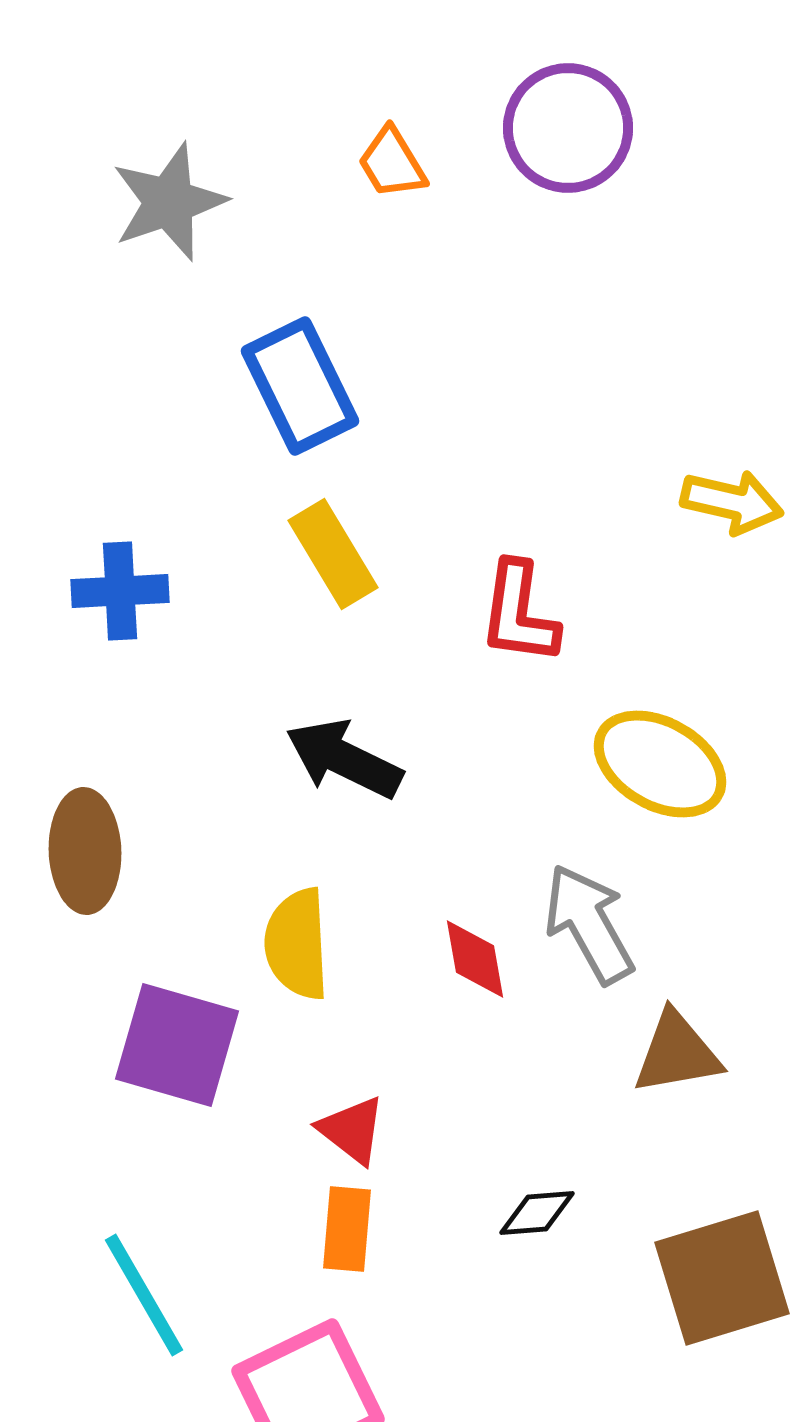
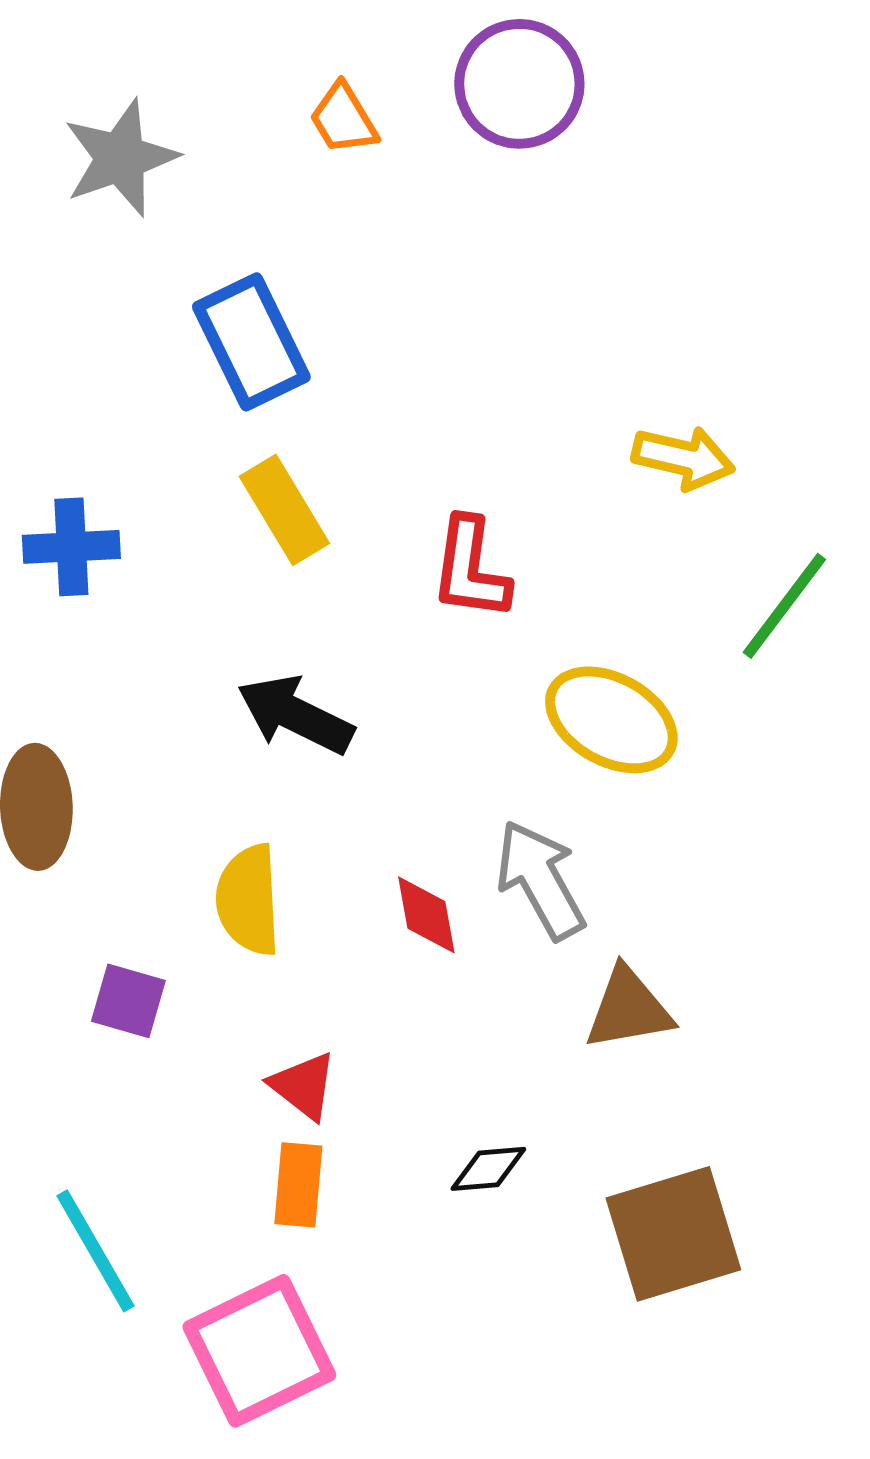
purple square: (177, 1045) -> (128, 1001), size x0.6

